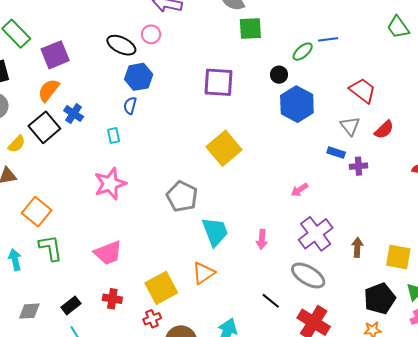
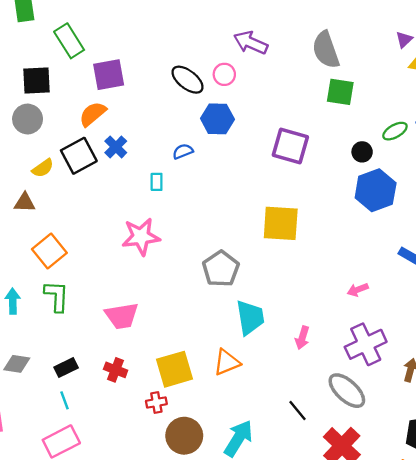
blue hexagon: (139, 77) -> (217, 119), moved
blue semicircle: (130, 106) -> (183, 151), turned 42
yellow square: (224, 148) -> (281, 223), turned 32

